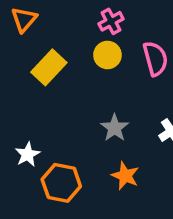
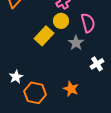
yellow rectangle: (49, 67) -> (44, 36), moved
gray star: (115, 128) -> (76, 43), moved

